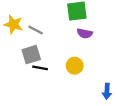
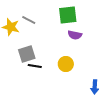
gray line: (36, 30) -> (29, 20), moved

